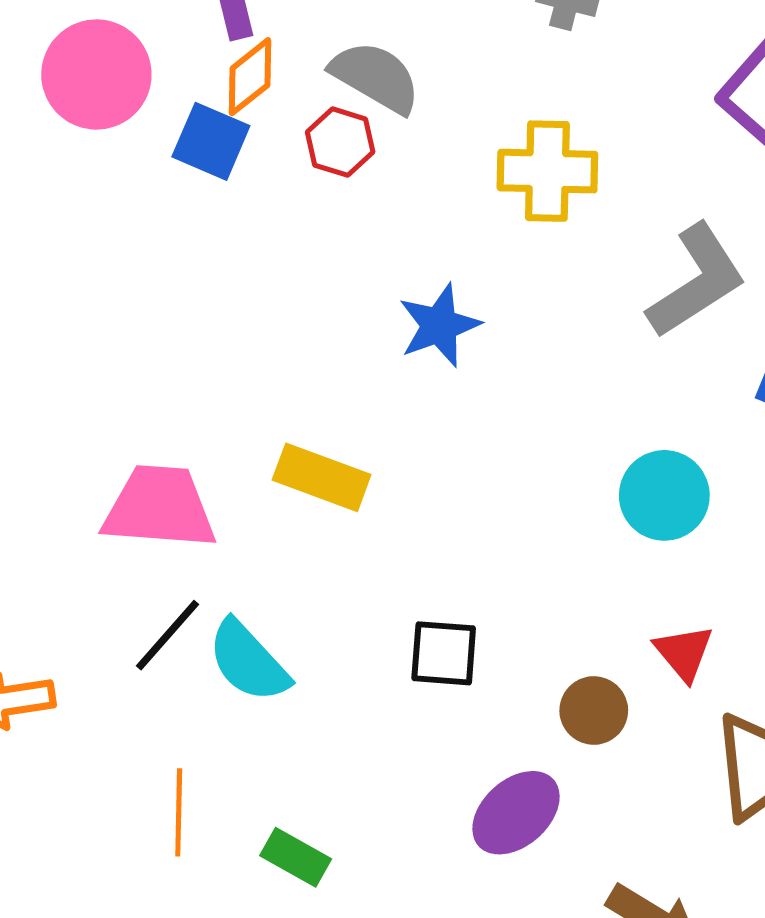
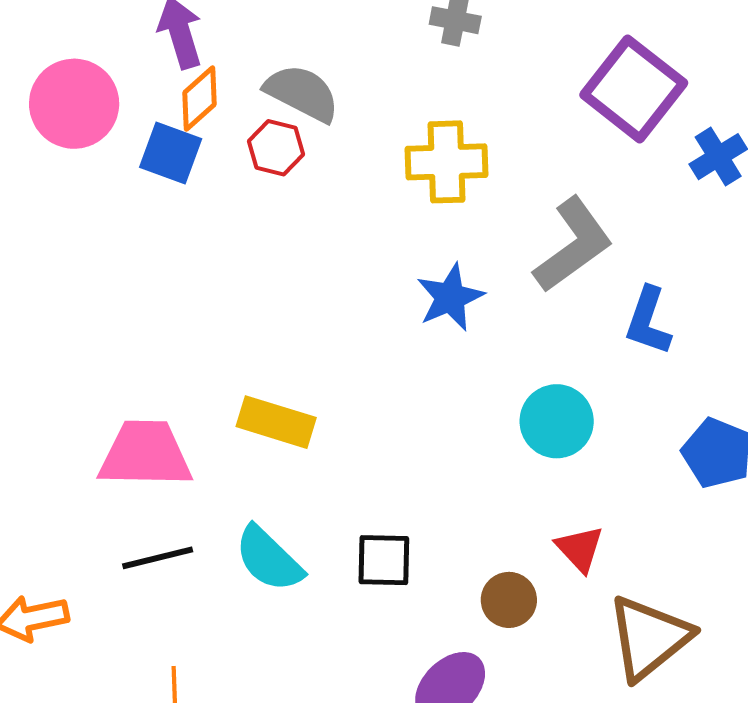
blue star: (439, 325) -> (450, 297), moved
black line: (167, 635) -> (158, 558), turned 38
cyan semicircle: (248, 661) -> (269, 559), moved

